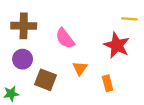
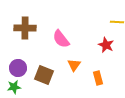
red star: (117, 45) -> (106, 45), size x0.7
purple circle: (23, 59) -> (18, 68), moved

